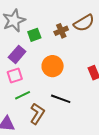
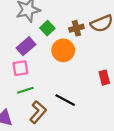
green square: (34, 35) -> (47, 28), turned -32
orange circle: (53, 66) -> (63, 50), moved

